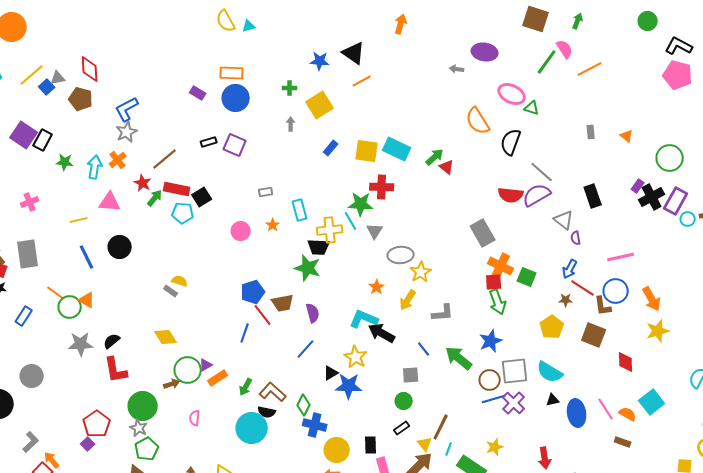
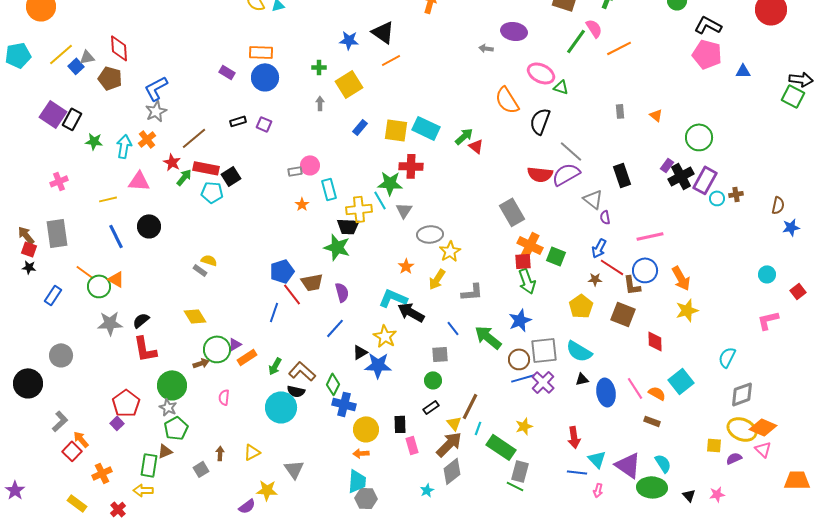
purple square: (235, 145) -> (264, 124), size x0.7
pink circle: (241, 231) -> (310, 165), moved

